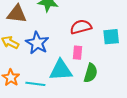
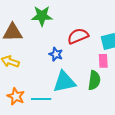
blue star: (37, 43) -> (56, 54), moved, size x0.6
pink rectangle: (77, 53) -> (103, 61), moved

